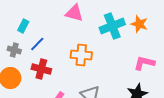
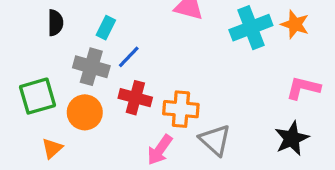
gray cross: (14, 50) -> (91, 67), size x1.5
orange cross: (81, 55) -> (181, 109), moved

